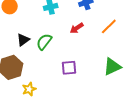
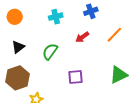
black triangle: (23, 40) -> (18, 47), moved

